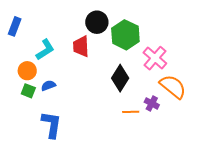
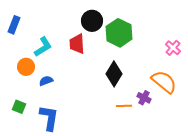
pink cross: (155, 58) -> (173, 48), moved, size x0.7
green square: (28, 91) -> (19, 107), moved

